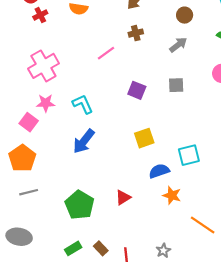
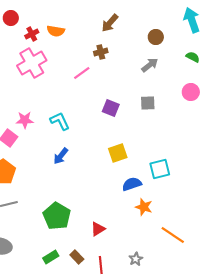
red cross: (40, 15) -> (32, 34), moved
brown cross: (136, 33) -> (101, 52), moved
pink cross: (43, 66) -> (32, 63), moved
blue arrow: (84, 141) -> (61, 156), size x0.7
red triangle: (123, 197) -> (98, 229), moved

